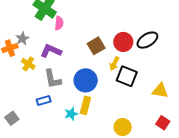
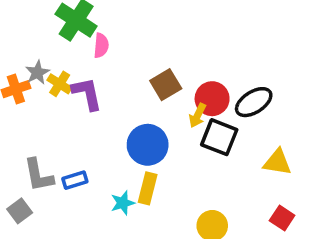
black ellipse: (147, 40) -> (254, 102), moved
red circle: (123, 42) -> (212, 99), moved
purple L-shape: (51, 51) -> (87, 94), turned 55
yellow cross: (28, 64) -> (60, 84), moved
gray L-shape: (53, 79) -> (39, 175), moved

